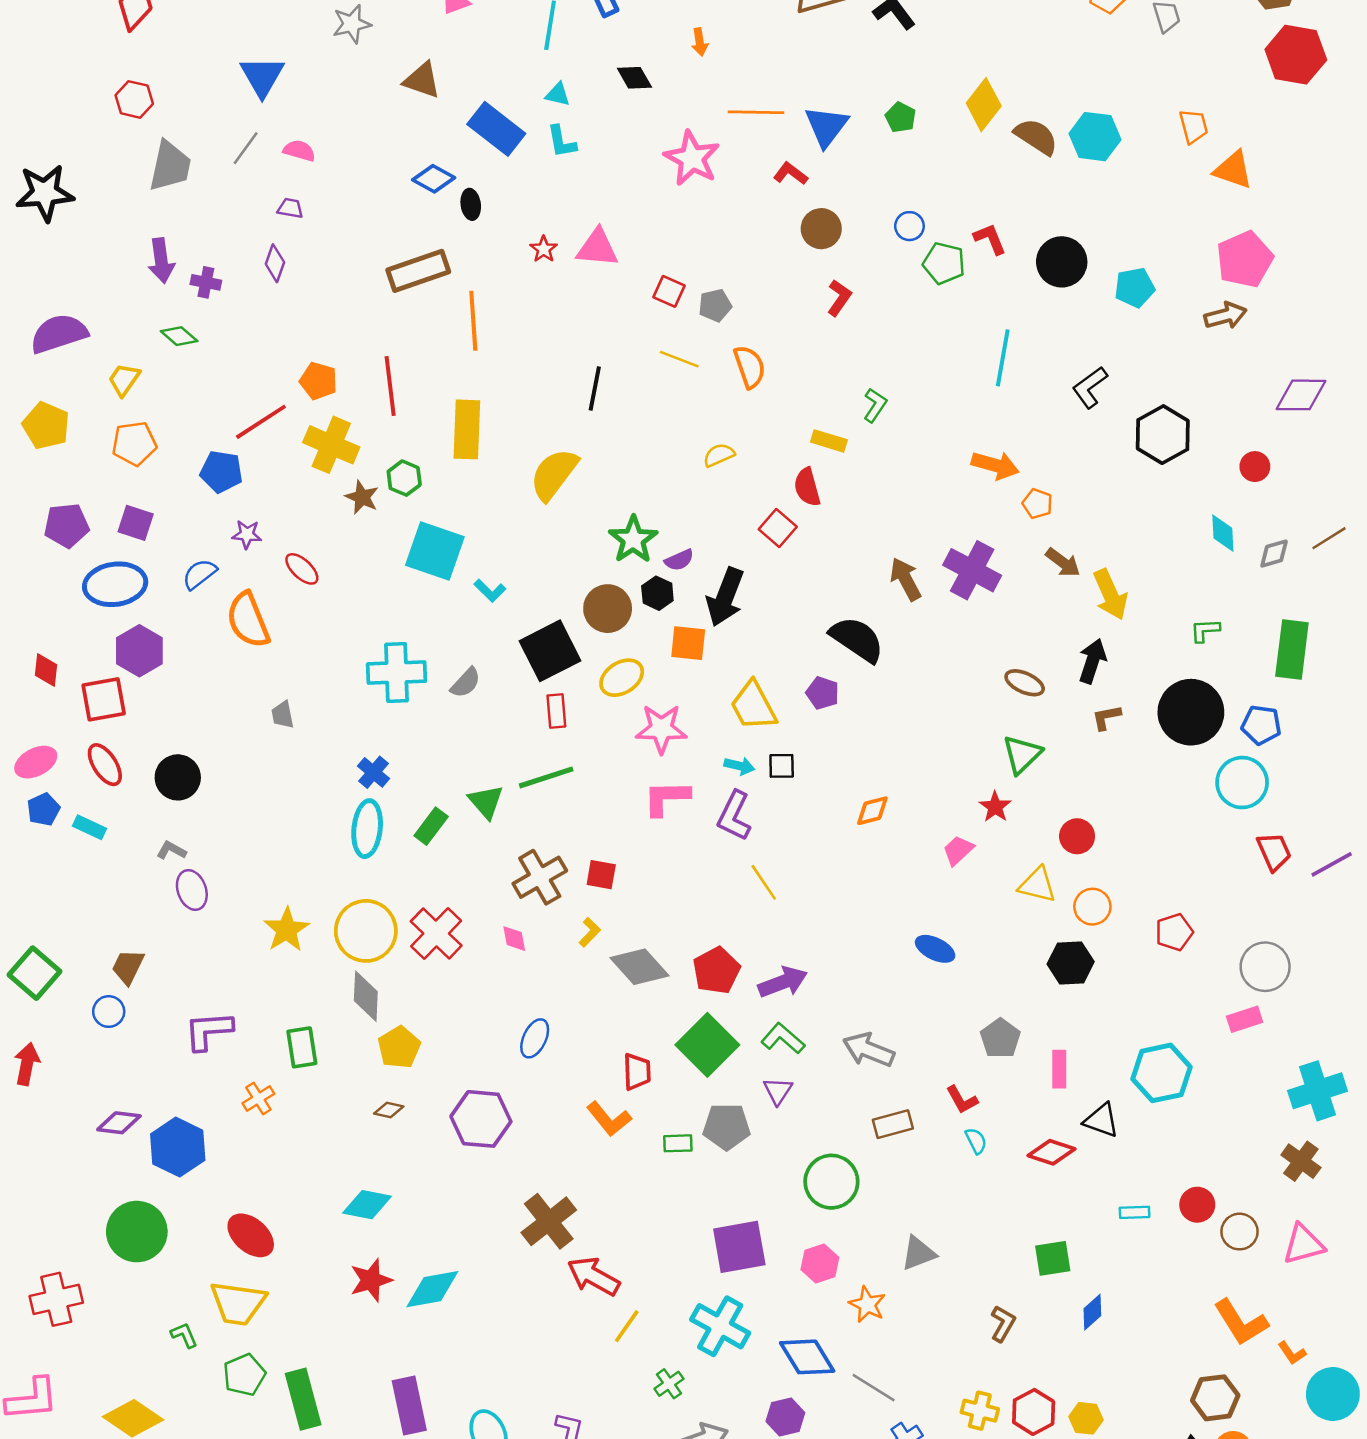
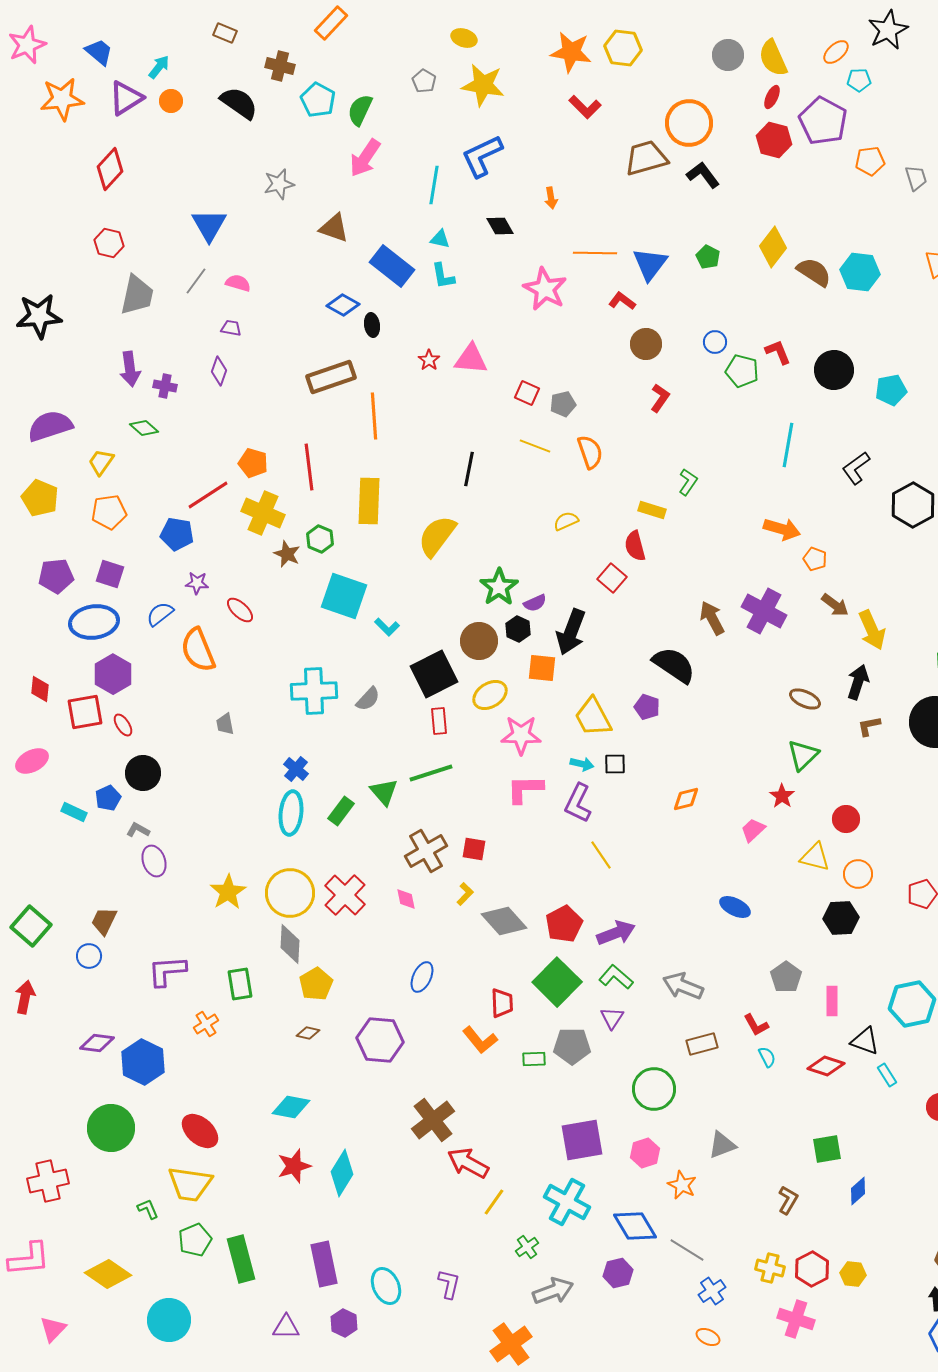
red ellipse: (105, 765) -> (123, 725), moved, size x0.7
blue pentagon: (43, 809) -> (108, 798), moved
cyan rectangle: (1135, 1212) -> (887, 1075), moved, turned 60
cyan diamond: (432, 1289) -> (342, 1173), turned -48

